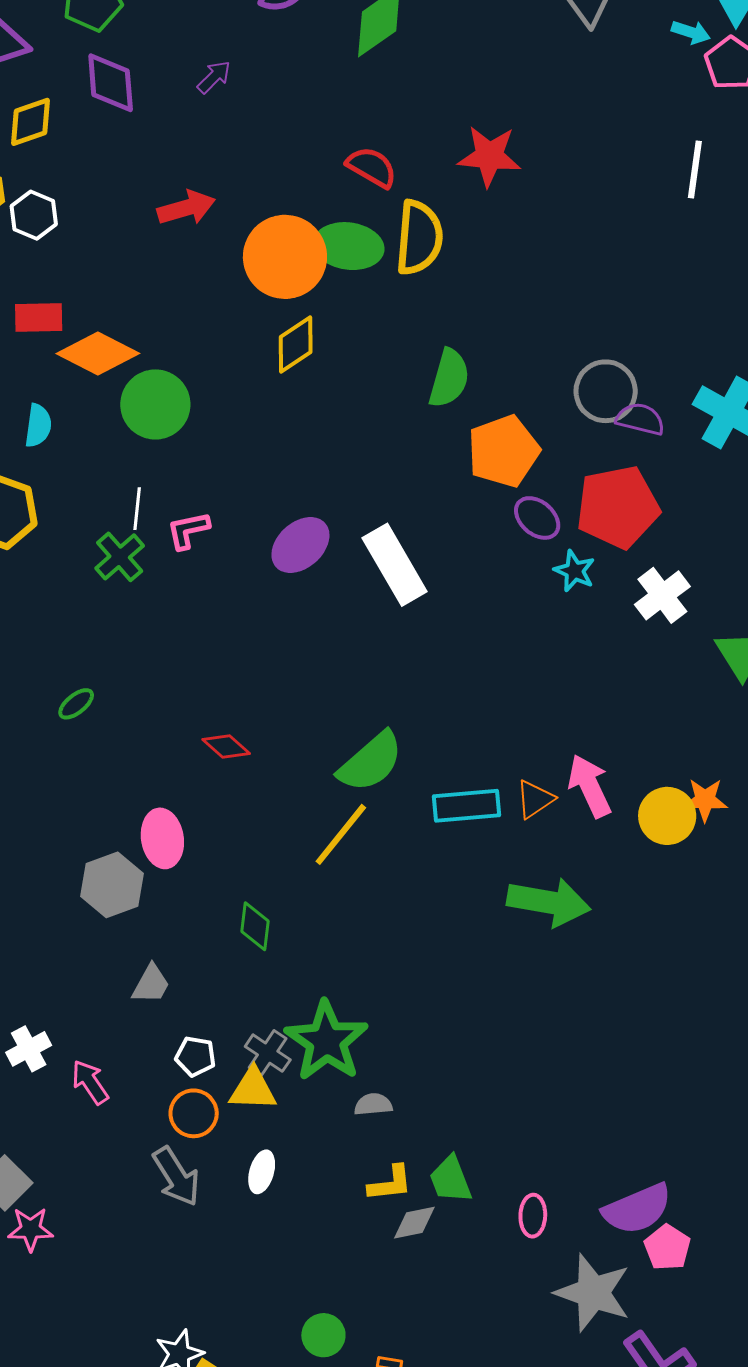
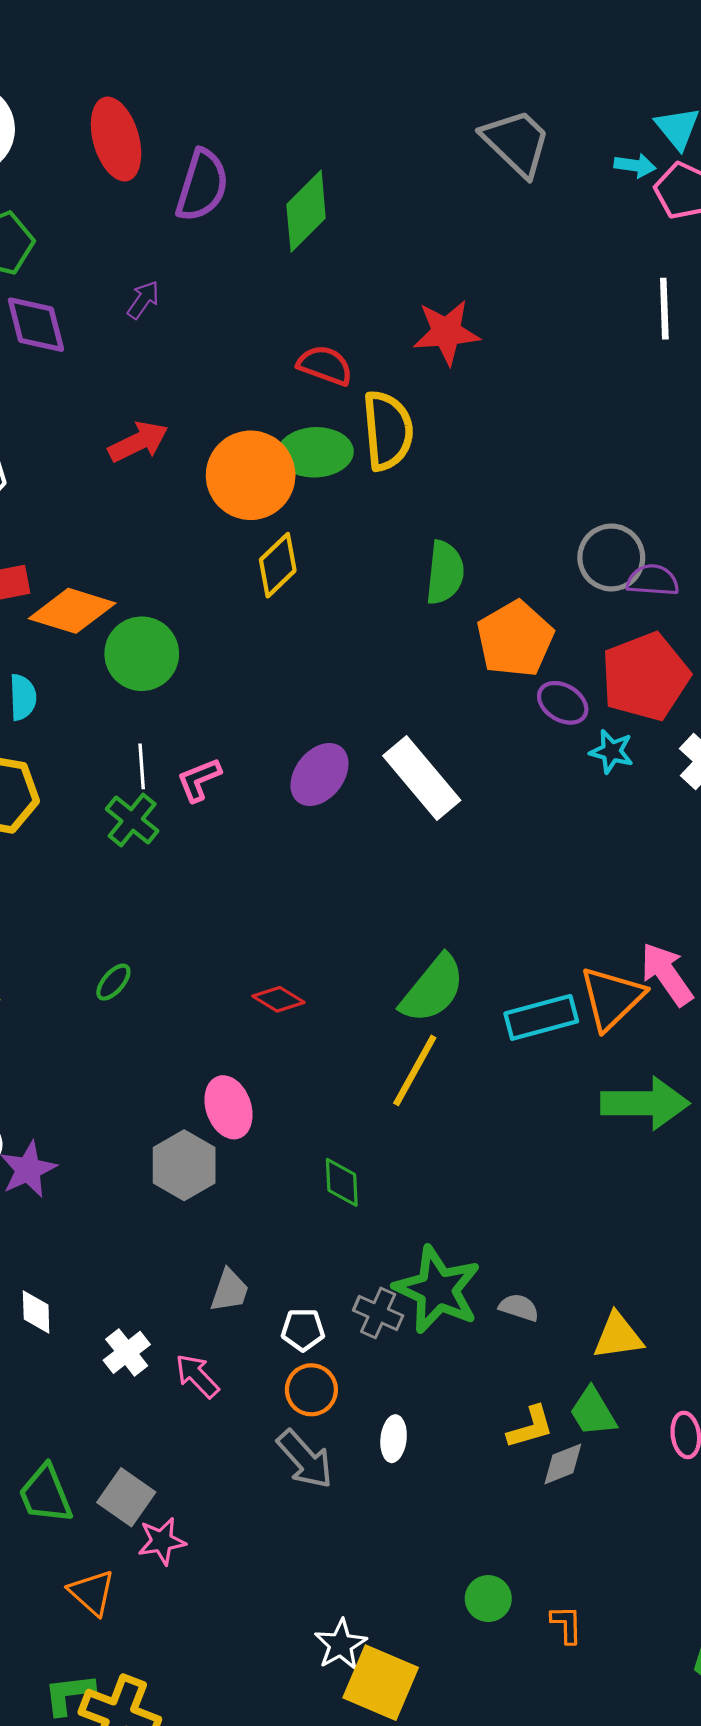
orange triangle: (535, 799) -> (612, 998), size x1.6
gray trapezoid: (151, 984) -> (230, 1290), moved
yellow triangle: (253, 1089) -> (618, 1336), moved
gray semicircle: (373, 1104) -> (519, 1307), moved, turned 33

